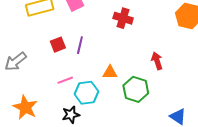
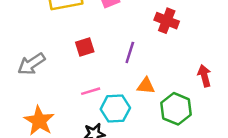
purple line: (80, 45) -> (130, 52), moved

